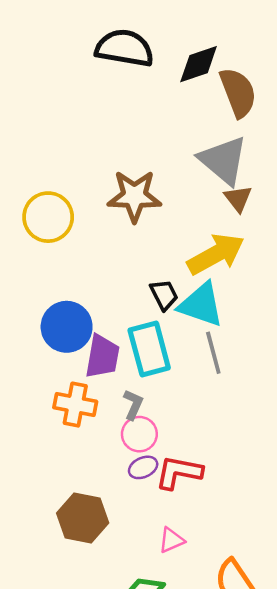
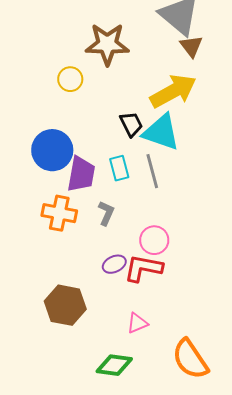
yellow circle: (48, 217) -> (70, 79), moved, size x0.6
cyan rectangle: (149, 349) -> (119, 168), size x0.6
gray line: (213, 353) -> (152, 171), moved
pink circle: (139, 434) -> (154, 240), moved

